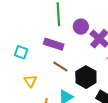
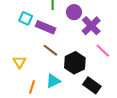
cyan square: (21, 52) -> (26, 18), moved

